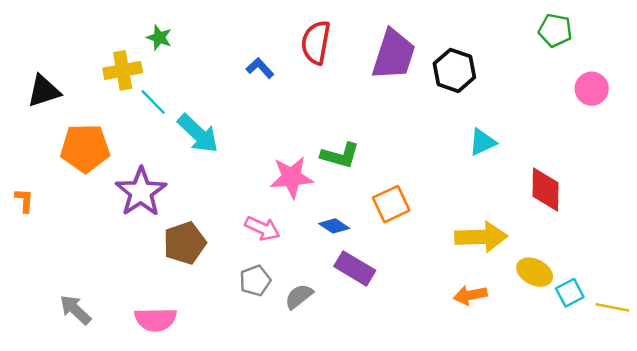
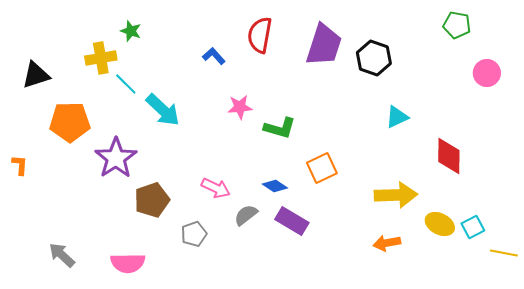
pink star: (292, 177) -> (240, 107), moved, size x0.7
gray pentagon: (255, 281) -> (194, 234), moved
cyan square: (570, 293) -> (473, 227), moved
gray semicircle: (299, 296) -> (246, 215), moved

